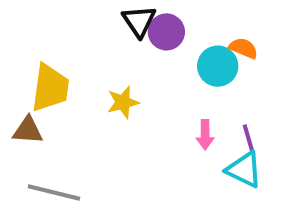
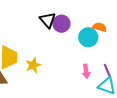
yellow star: (123, 102) -> (33, 65), moved

